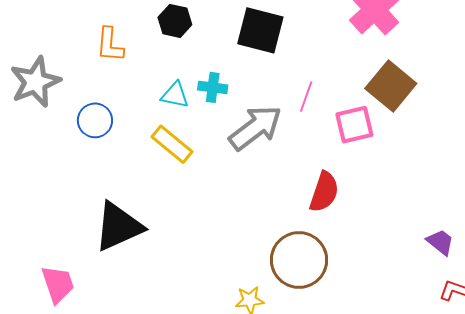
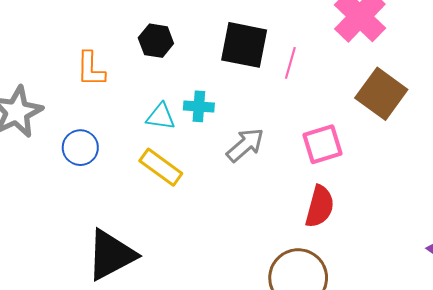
pink line: (306, 97) -> (290, 63), moved
pink square: (354, 125) -> (323, 144), moved
gray arrow: (255, 128) -> (245, 145), size x0.7

